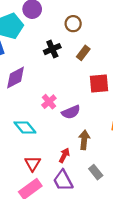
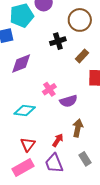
brown circle: (73, 24) -> (80, 20), size x1.5
brown rectangle: (83, 53) -> (82, 56), moved
cyan diamond: (25, 127) -> (25, 110), turned -50

